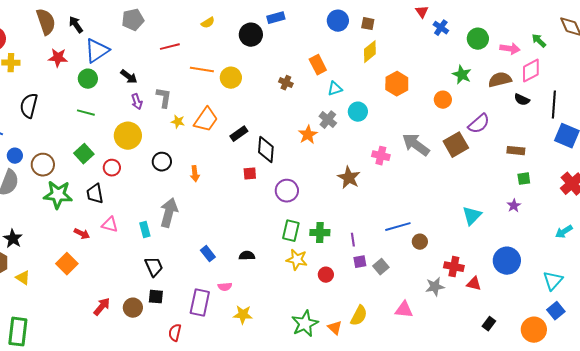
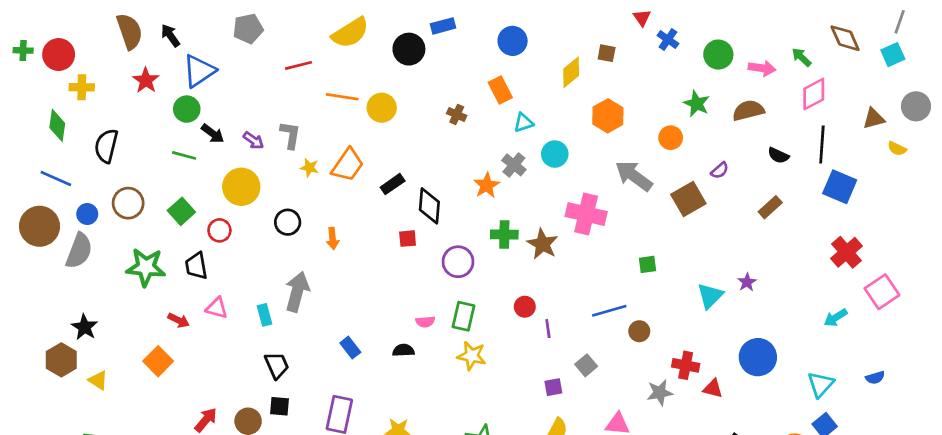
blue circle: (338, 21) -> (513, 41), moved
yellow semicircle: (208, 23) -> (350, 33), size x2.0
brown square: (368, 24) -> (607, 53), moved
red star: (58, 58) -> (146, 80), turned 30
pink diamond: (531, 71) -> (814, 94), moved
black arrow: (129, 77) -> (213, 134), moved
black semicircle: (522, 100) -> (778, 155), moved
purple arrow: (137, 102) -> (254, 140), turned -35
purple semicircle: (479, 124) -> (720, 170), size x0.6
gray arrow: (416, 145) -> (634, 176), moved
brown rectangle: (516, 151) -> (770, 207), turned -48
pink cross: (381, 156) -> (586, 214), size x1.6
brown circle: (43, 165) -> (128, 203), moved
green square: (524, 179) -> (647, 264), moved
purple star: (514, 206) -> (747, 282), moved
green cross: (320, 233) -> (504, 234), moved
purple square: (360, 262) -> (553, 387), moved
red circle: (326, 275) -> (525, 307), moved
pink semicircle: (225, 287) -> (425, 322), moved

